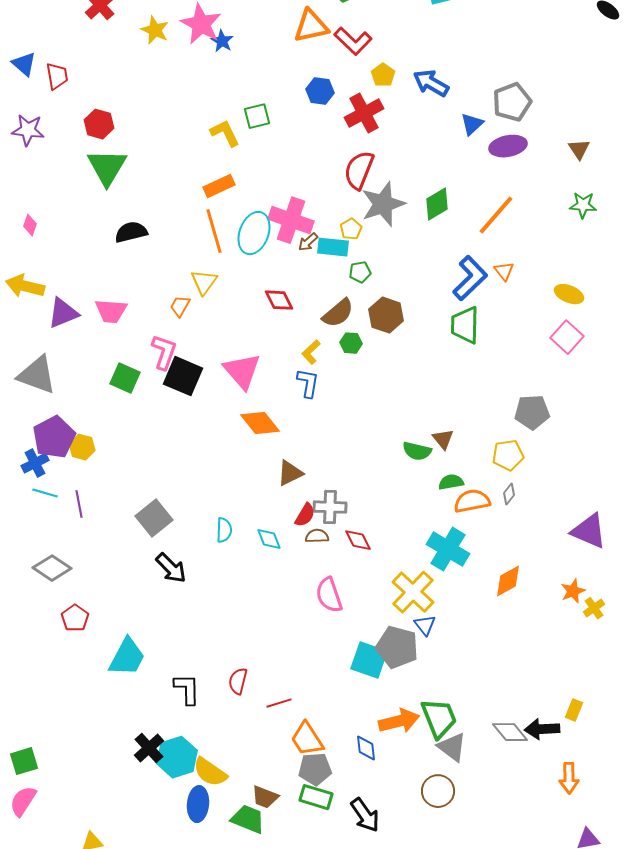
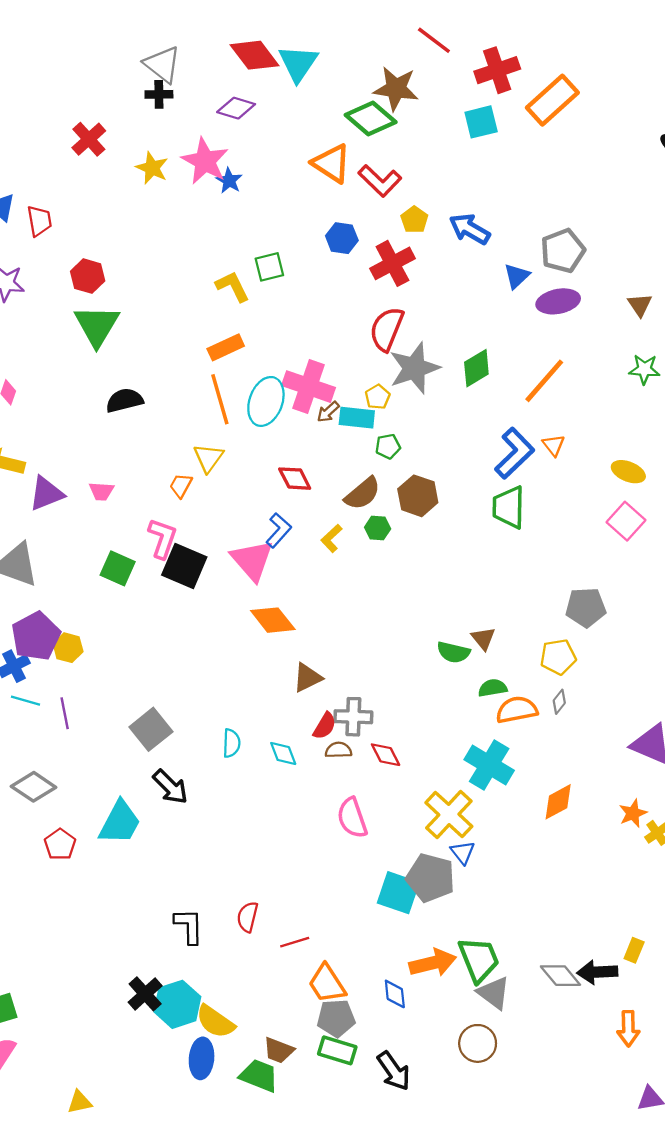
orange triangle: (311, 26) -> (332, 163), turned 45
pink trapezoid: (111, 311) -> (101, 491), size x0.7
blue L-shape: (308, 383) -> (279, 530), moved, turned 32
cyan trapezoid: (127, 657) -> (120, 823), moved

